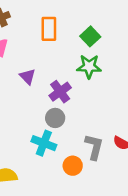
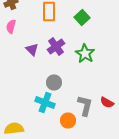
green star: (89, 67) -> (85, 54), moved, turned 30
purple cross: (60, 92) -> (56, 46), moved

